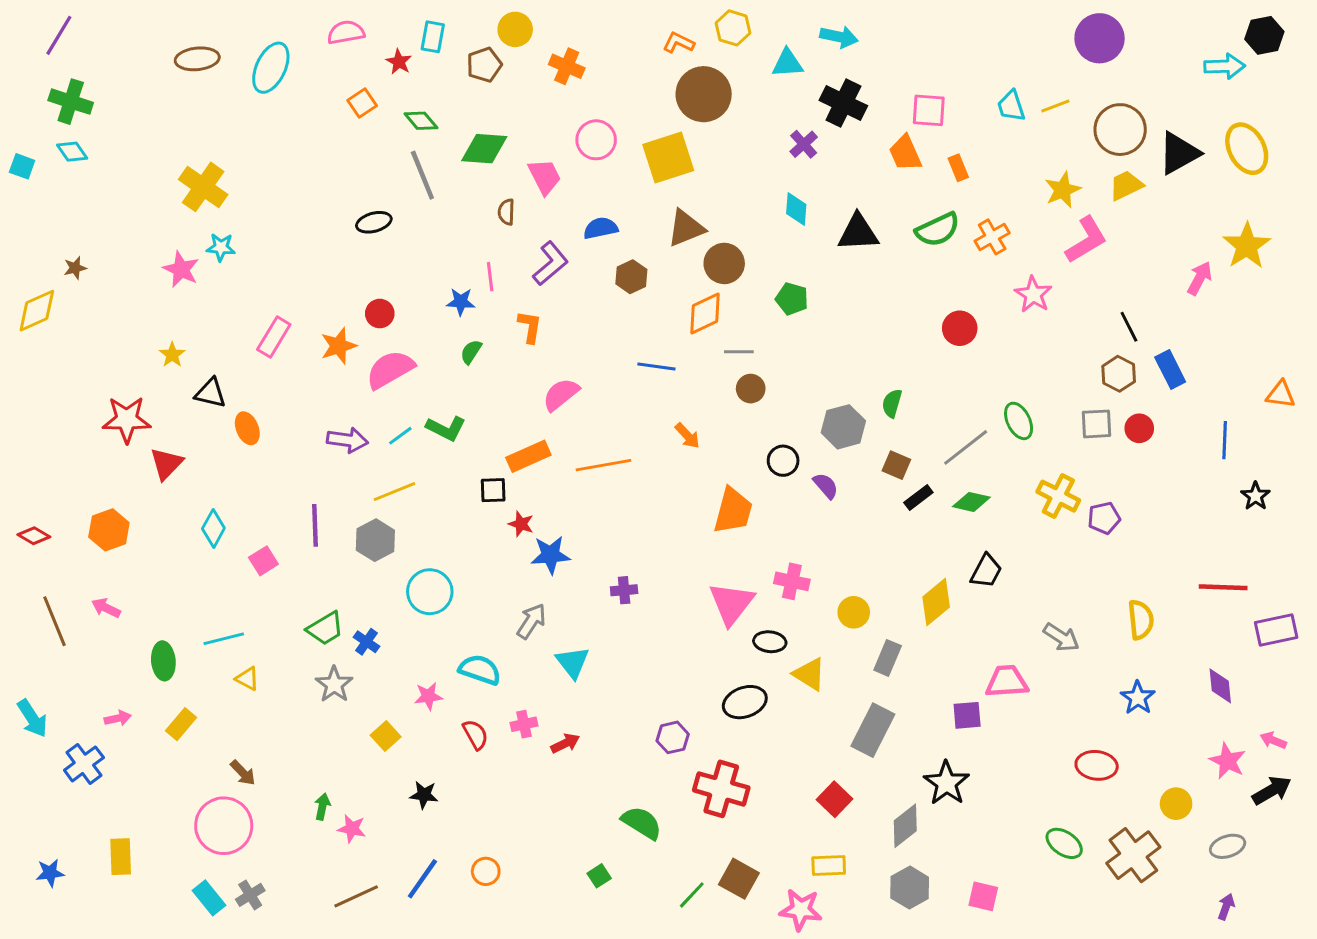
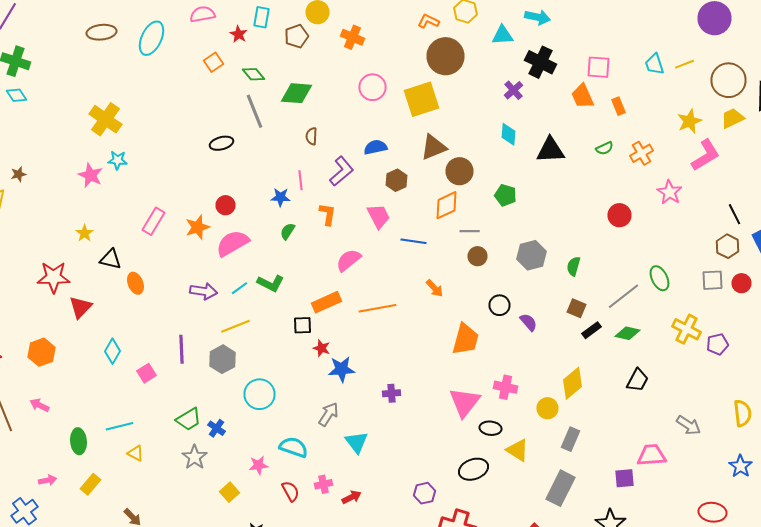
pink trapezoid: (545, 177) -> (378, 216), moved
green semicircle: (938, 230) -> (604, 148), size x0.6
gray hexagon: (843, 427) -> (532, 255), moved
yellow diamond: (936, 602) -> (572, 383), moved

